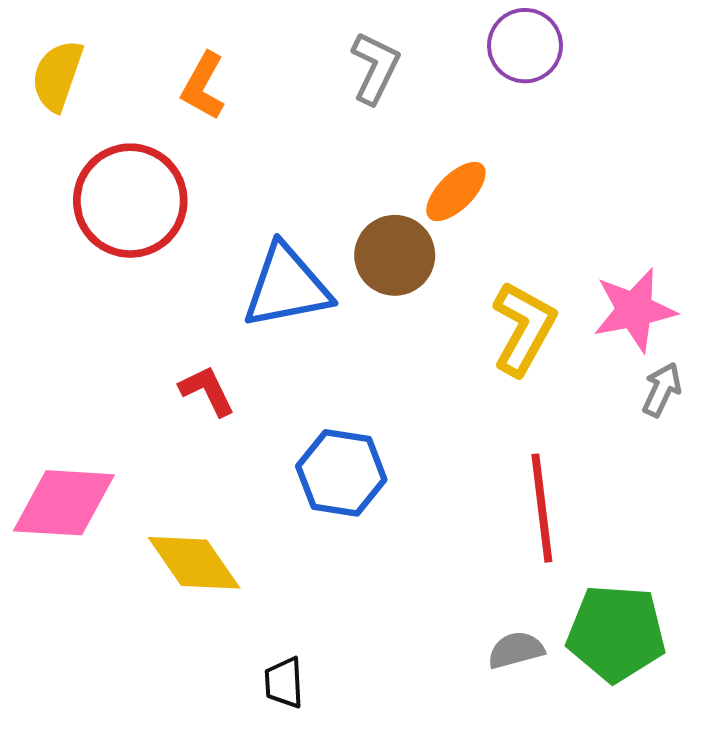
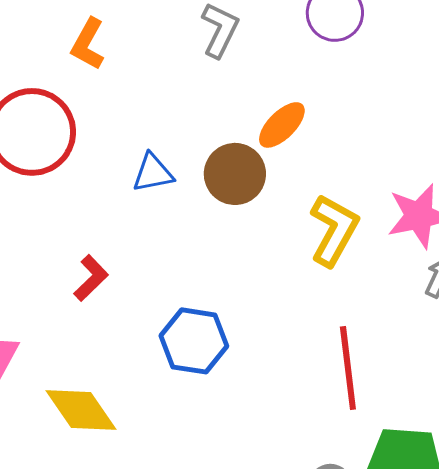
blue triangle: (287, 287) -> (153, 173), moved, size x0.6
red L-shape: (207, 391) -> (91, 278), turned 72

